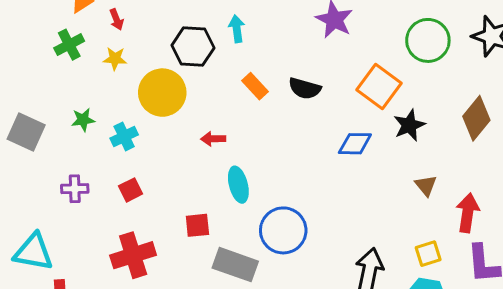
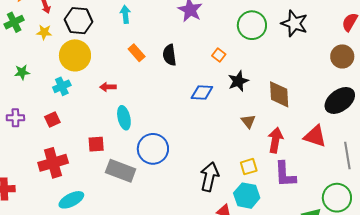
black hexagon: (193, 47) -> (79, 21), moved
orange square: (379, 87) -> (219, 55), size x0.5
black semicircle: (305, 88) -> (170, 55), turned 65
brown diamond: (476, 118) -> (279, 94), moved, turned -44
cyan cross: (124, 137) -> (62, 86), moved

